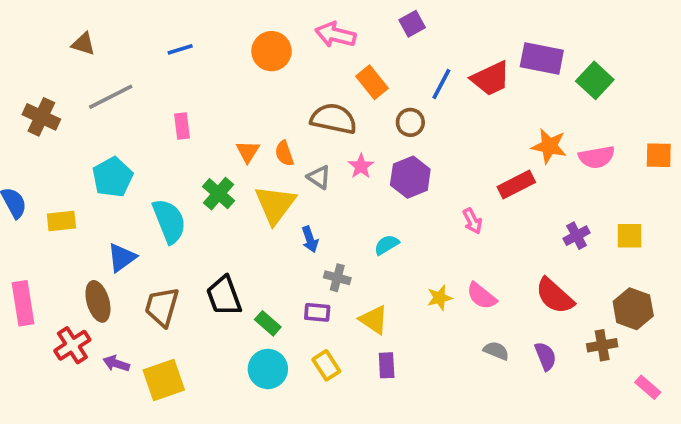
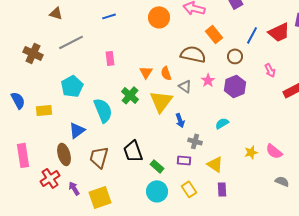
pink arrow: (472, 221) -> (270, 70), moved
purple arrow: (116, 364) -> (74, 188), turned 40

